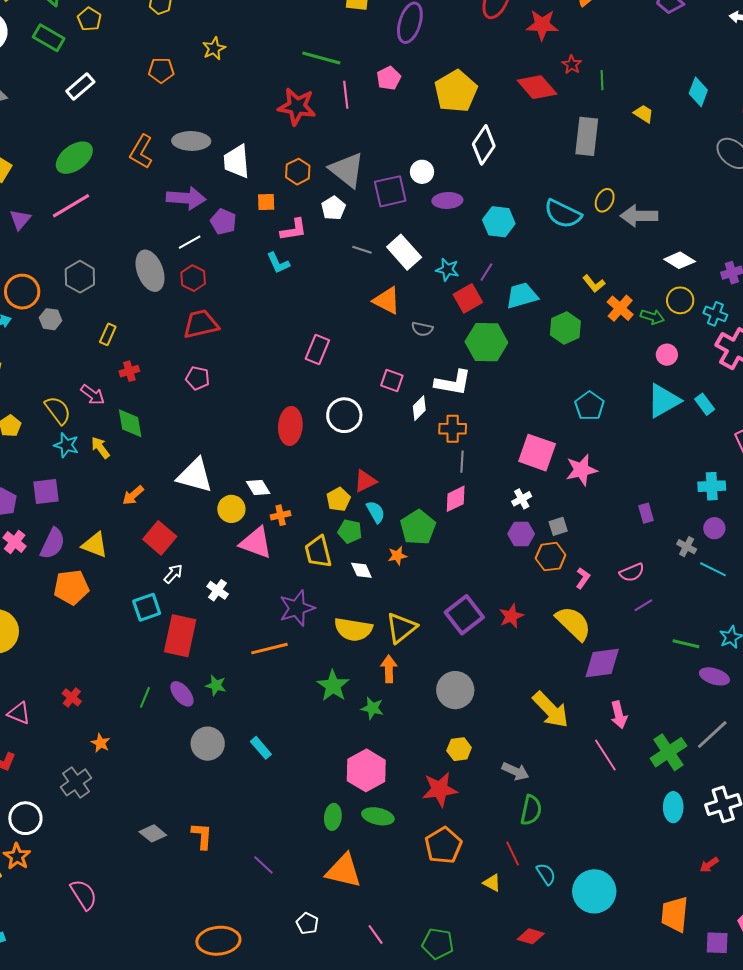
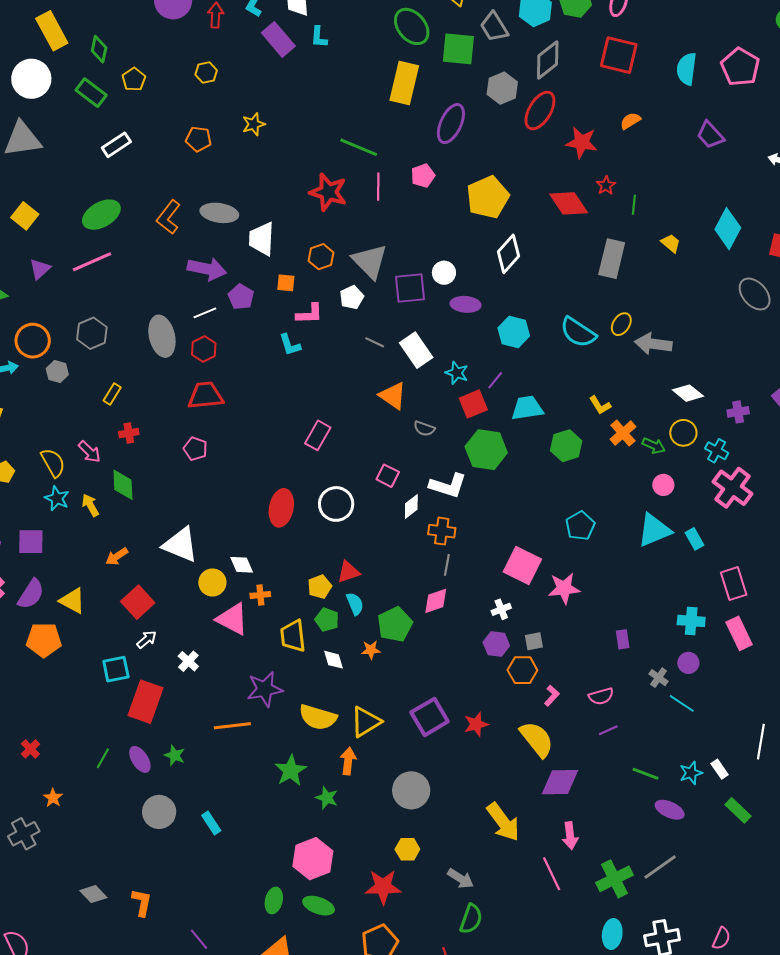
cyan diamond: (698, 92) -> (728, 229), size x1.4

